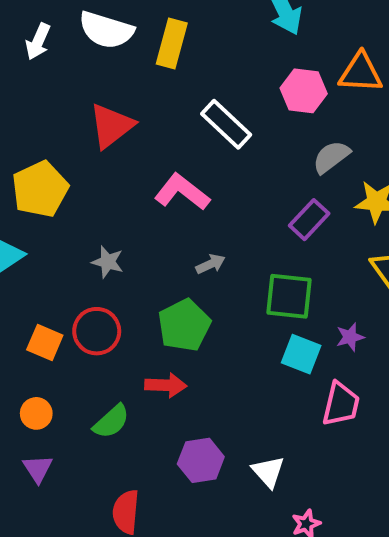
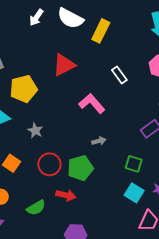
white rectangle: (226, 124) -> (119, 75), size x0.7
gray star: (108, 262) -> (35, 131), moved
green square: (289, 296) -> (134, 164), size x0.7
red circle: (97, 331) -> (49, 164), moved

